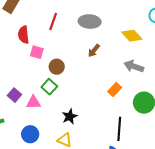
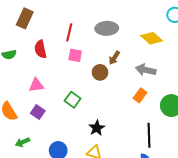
pink square: (37, 52) -> (75, 55), moved
gray arrow: (134, 66) -> (146, 70), moved
brown circle: (57, 67) -> (100, 72), moved
pink triangle: (33, 102) -> (36, 85), moved

